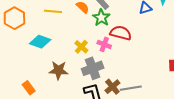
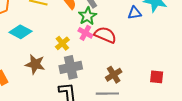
pink cross: (104, 44) -> (85, 33), moved
brown cross: (112, 87) -> (114, 75), moved

